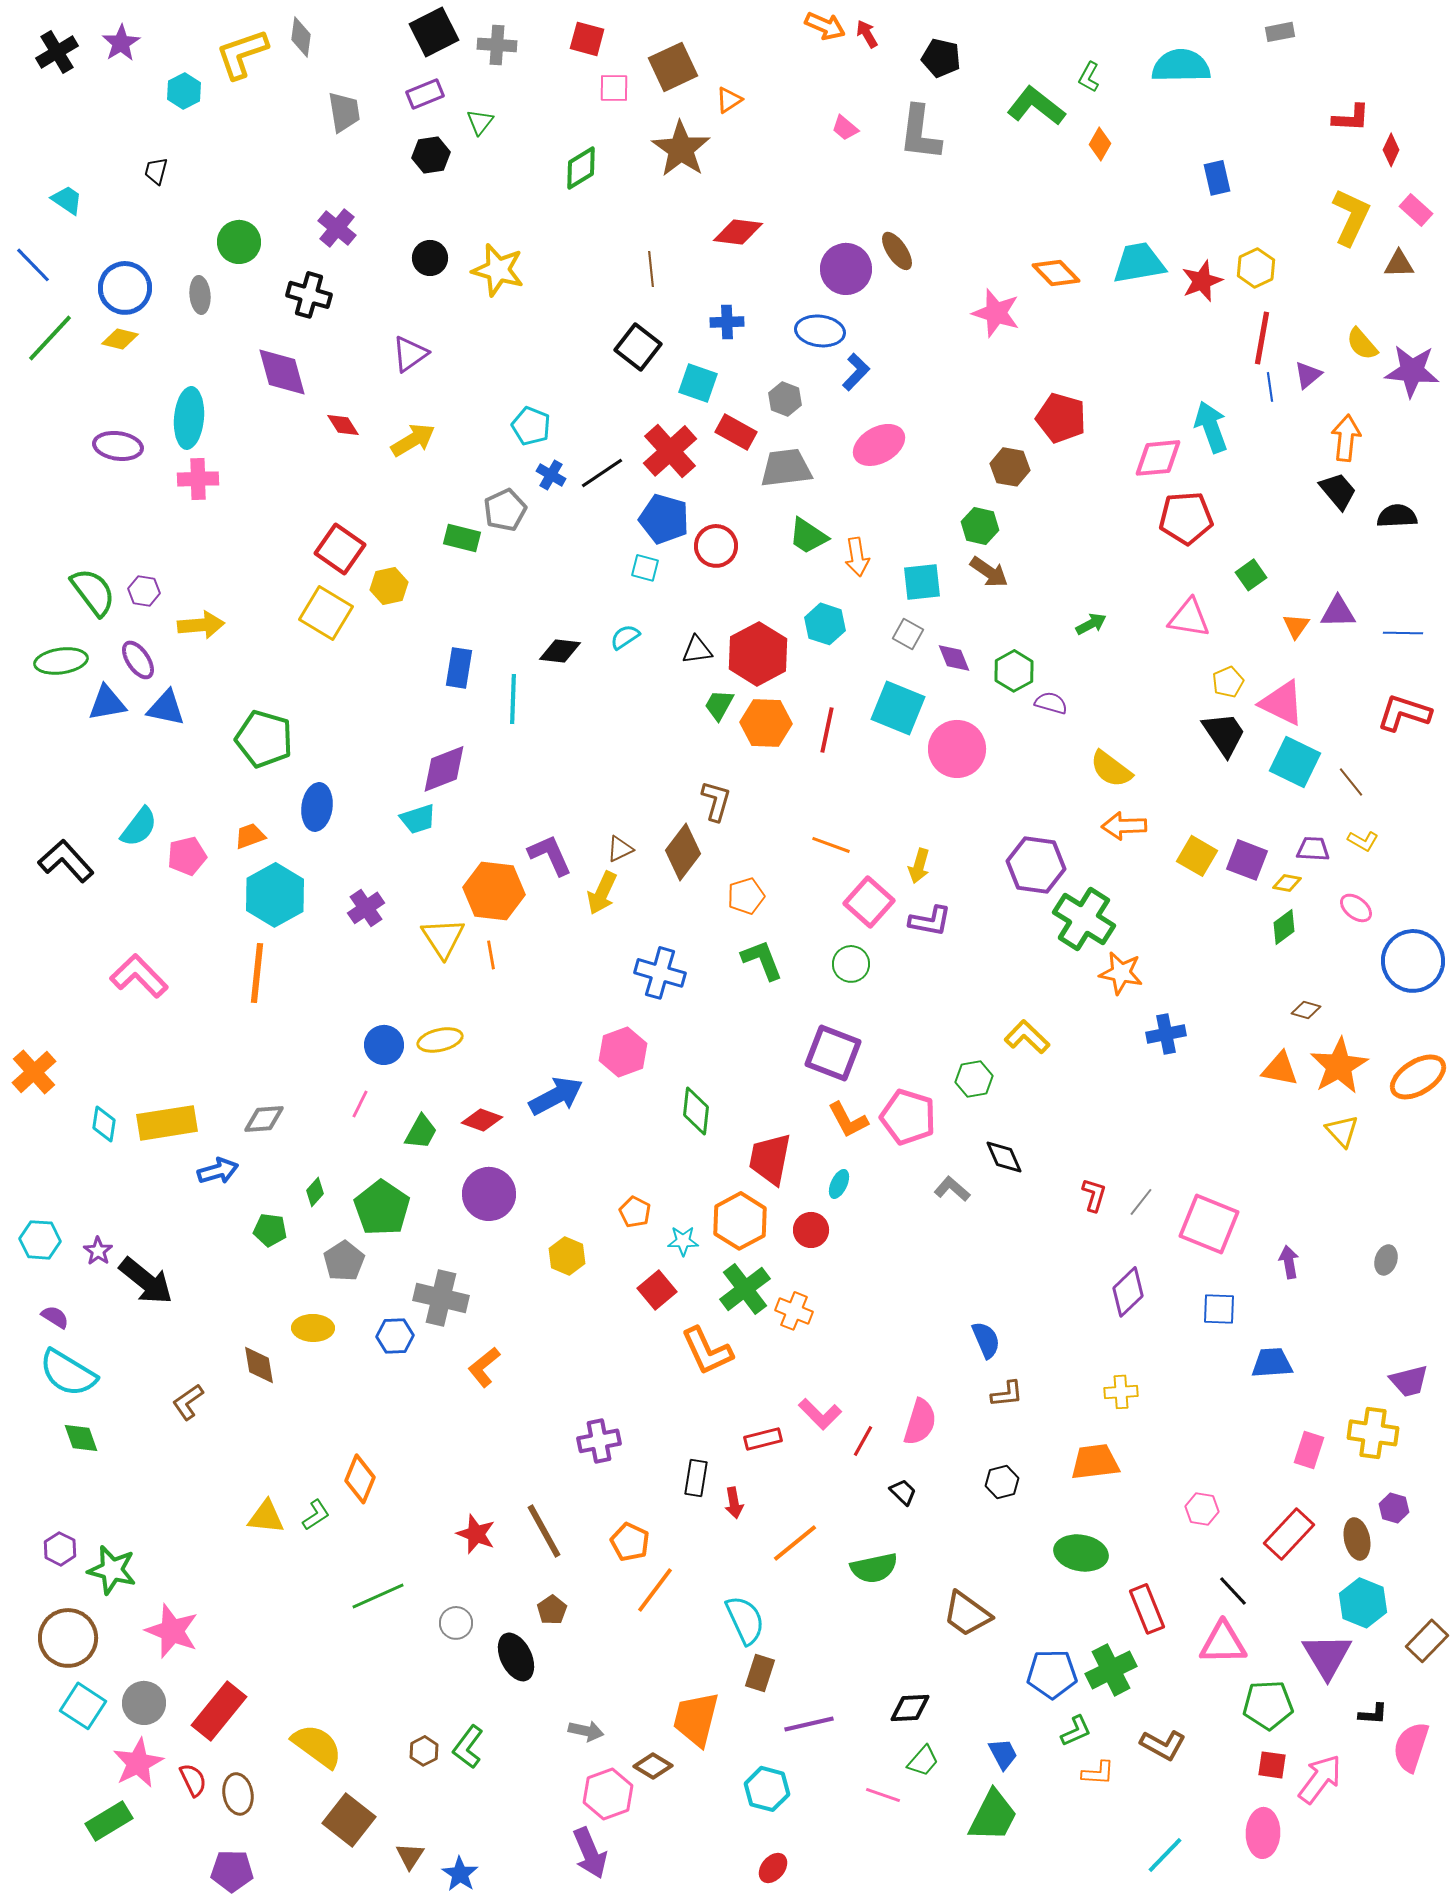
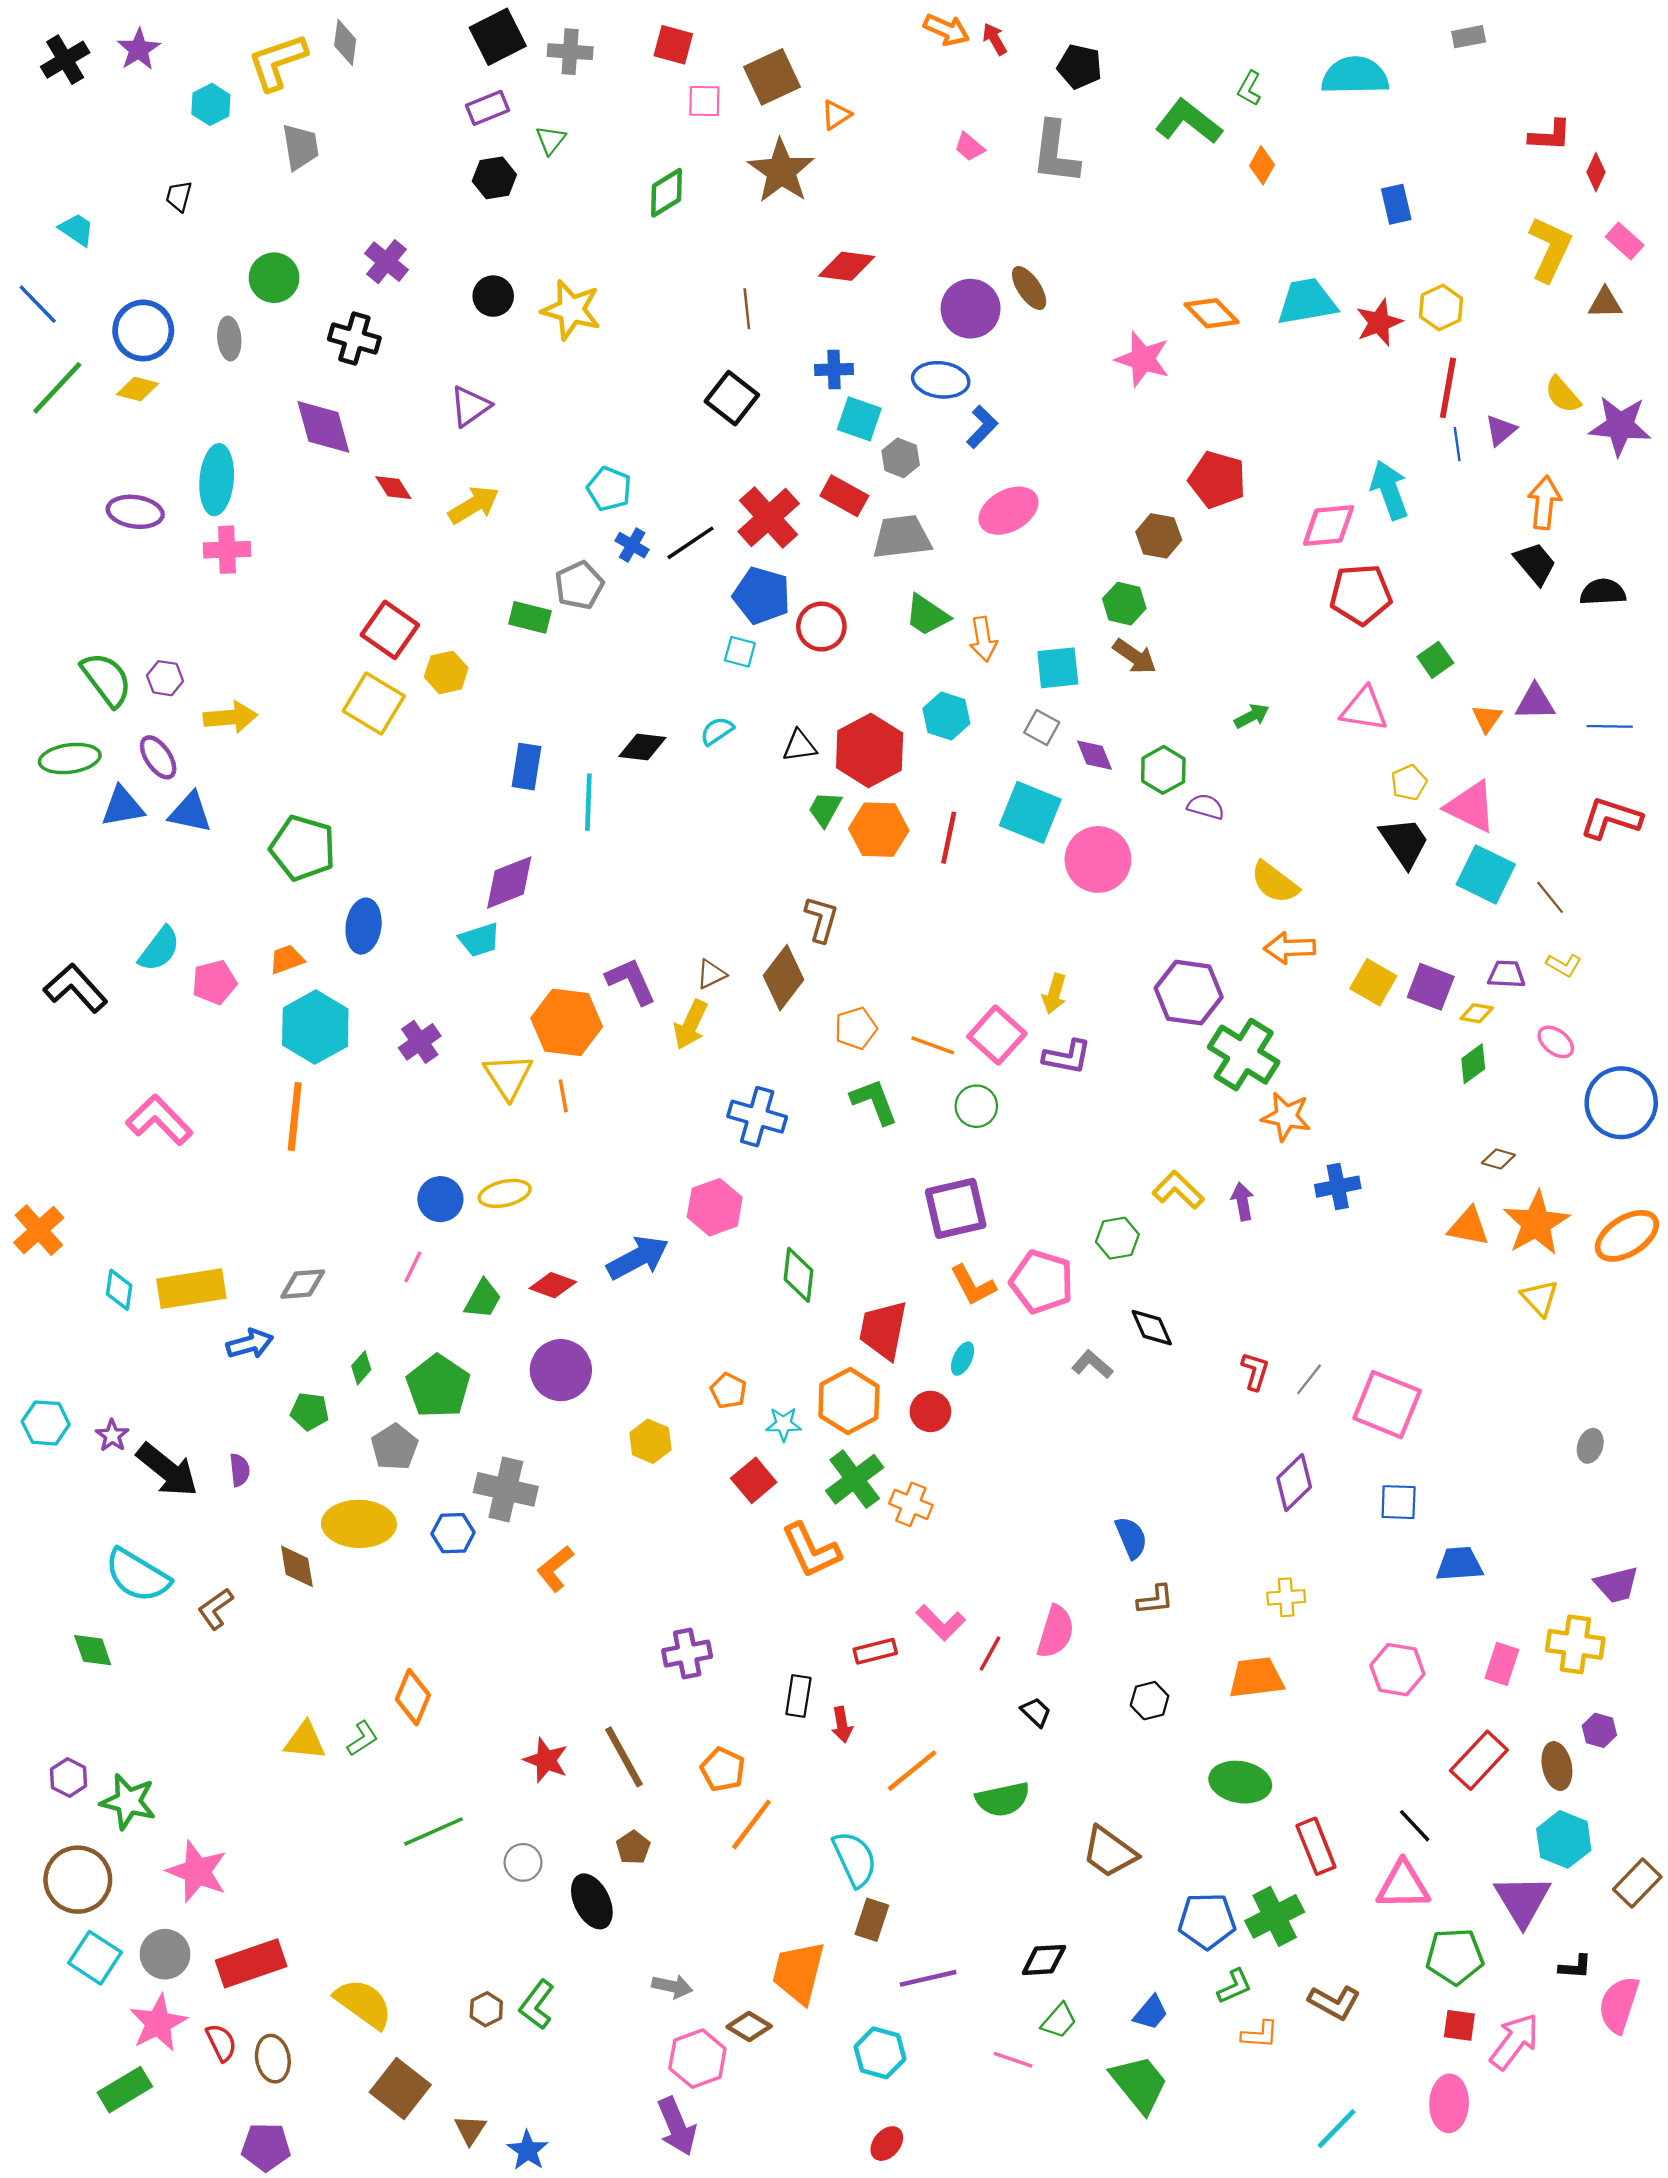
gray trapezoid: (344, 112) -> (300, 147), moved
cyan square: (698, 383) -> (859, 419), moved
orange line: (831, 845) -> (933, 1045), moved
purple square: (833, 1053) -> (956, 1208), turned -34
purple arrow: (1289, 1262) -> (1243, 1201), moved
purple semicircle: (55, 1317) -> (240, 1470), moved, turned 52
yellow ellipse: (313, 1328) -> (359, 1524), size x1.5
cyan semicircle: (68, 1373) -> (137, 1576), moved
pink hexagon: (1202, 1509) -> (1397, 1670), moved, size x1.4
red rectangle: (219, 1711) -> (251, 1963), turned 32
blue trapezoid: (1003, 1754) -> (1151, 2013), turned 68
green trapezoid: (993, 1816) -> (1139, 2084), turned -66

